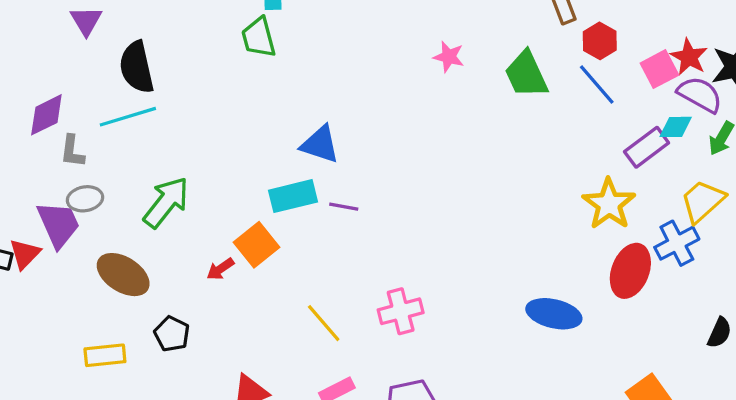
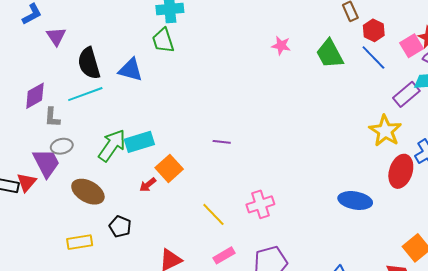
blue triangle: (320, 144) -> (131, 70), moved
cyan rectangle: (293, 196) -> (139, 142), moved

